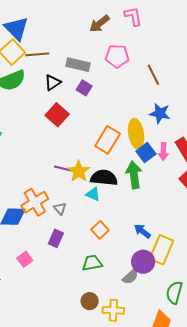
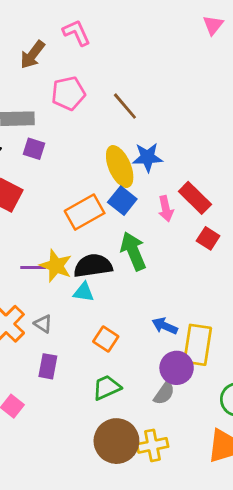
yellow ellipse: (136, 134) -> (120, 167), moved
orange rectangle: (108, 140) -> (85, 212), turned 44
blue square: (146, 153) -> (122, 201), moved
brown circle: (90, 301) -> (116, 441), size x1.8

